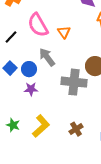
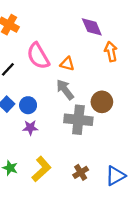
orange triangle: (64, 32) -> (67, 64), turned -40
gray arrow: (47, 57) -> (65, 90), moved

